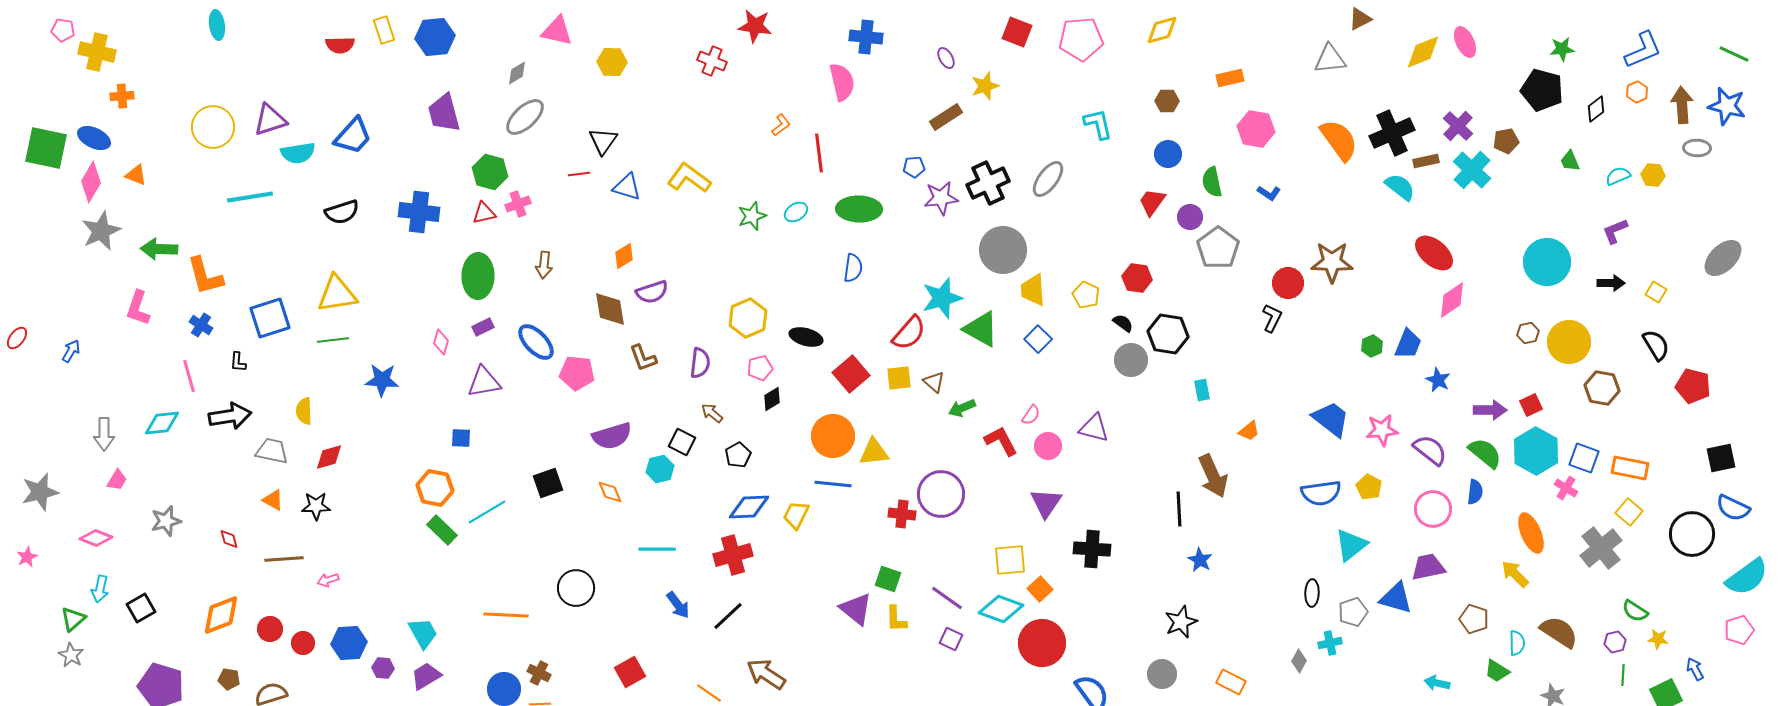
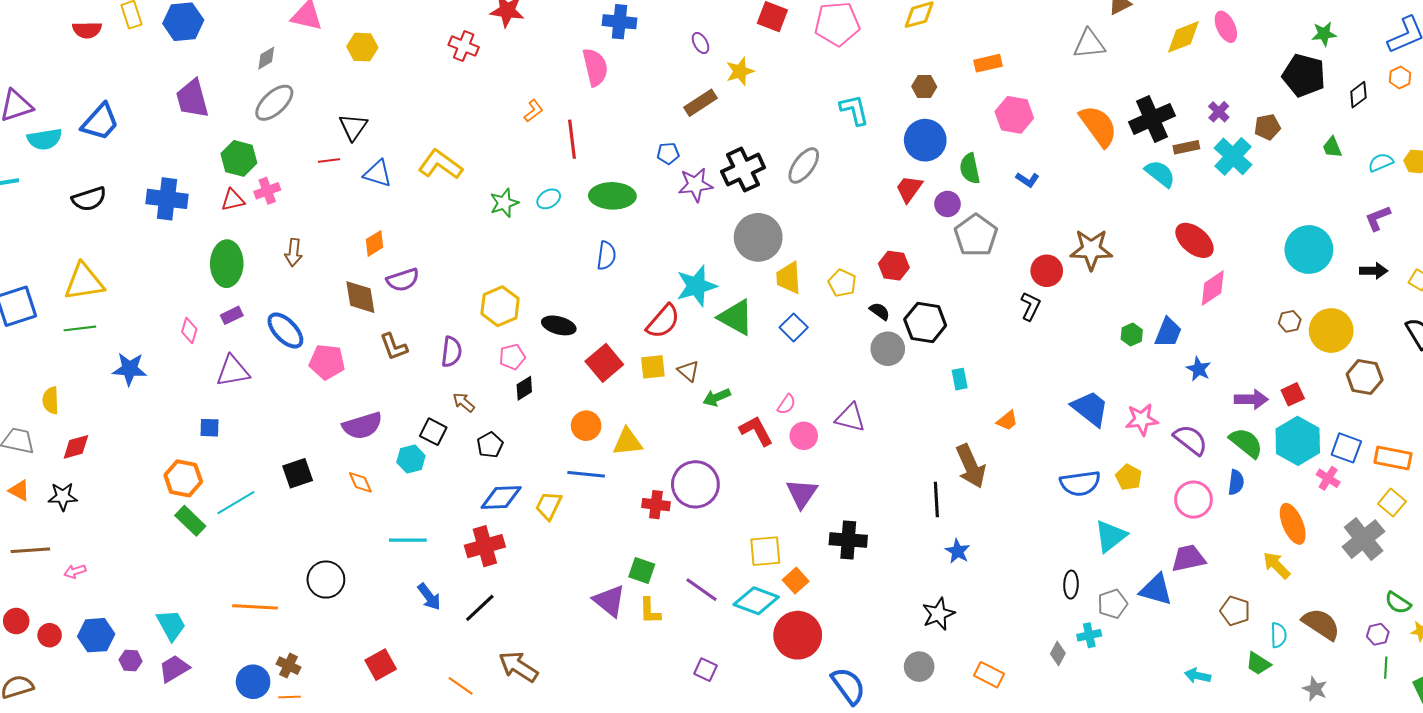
purple cross: (1458, 126) -> (1219, 112), size x0.7
blue circle: (1168, 154) -> (925, 140), size x1.5
orange circle: (833, 436) -> (586, 426), size x0.7
purple square: (951, 639) -> (706, 670), moved

